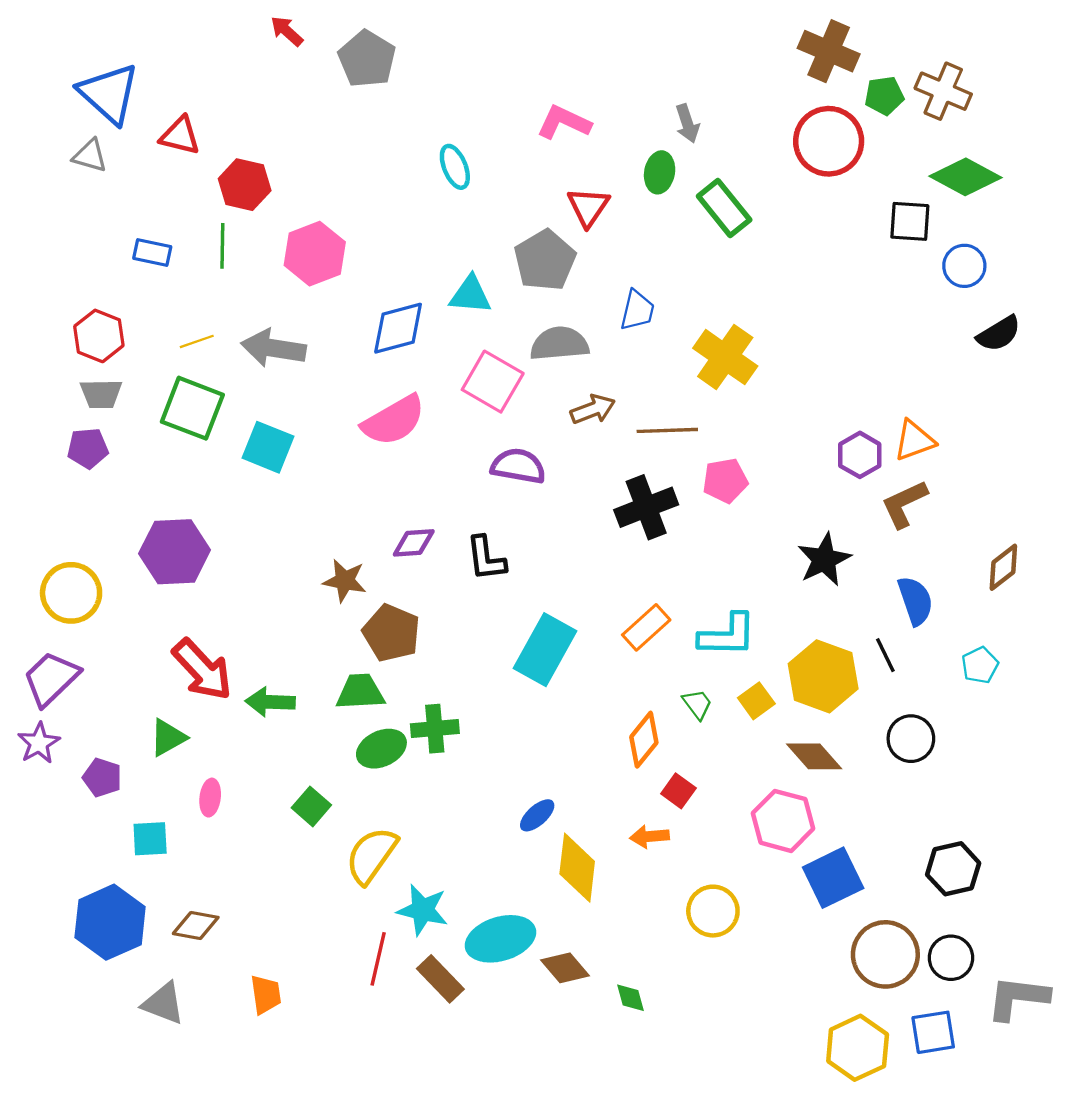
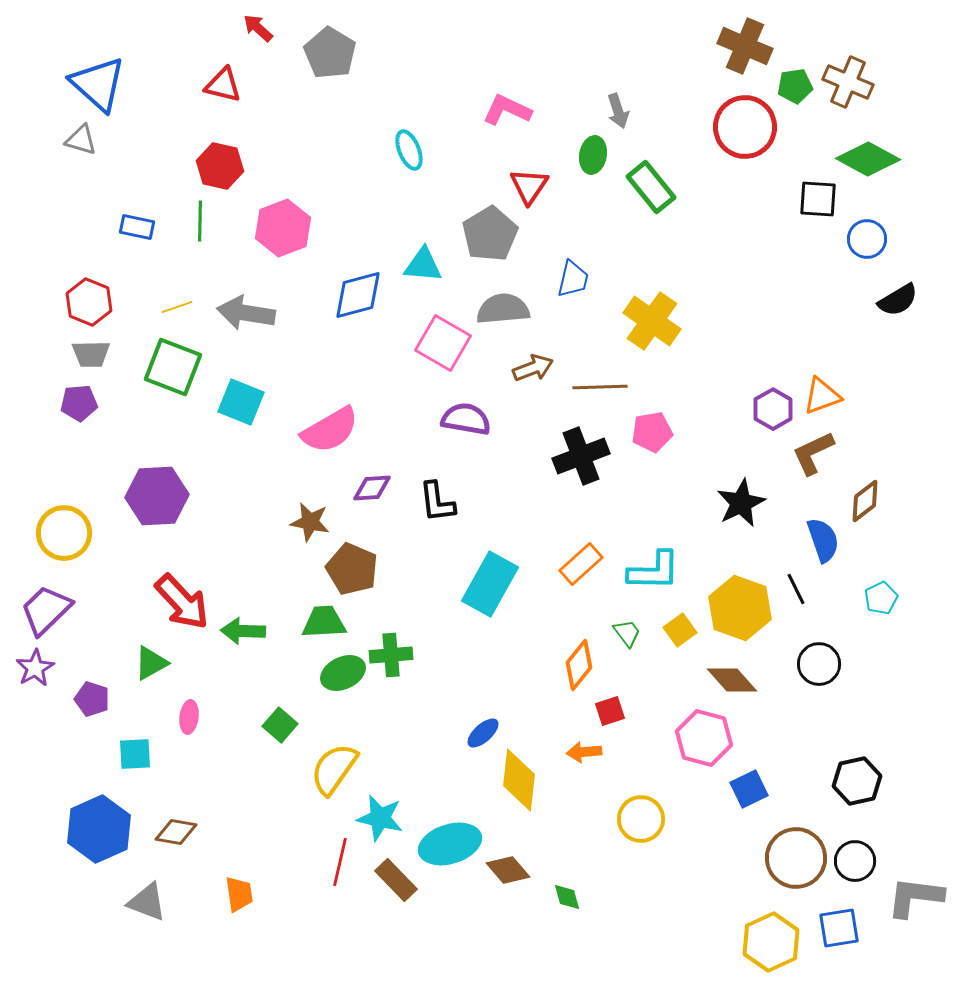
red triangle: (180, 136) -> (223, 85), moved
pink semicircle: (394, 420) -> (330, 430), moved
brown diamond: (1003, 567) -> (865, 501), moved
red square: (678, 791) -> (610, 711), turned 36
blue square: (833, 878) -> (749, 789), size x0.7

